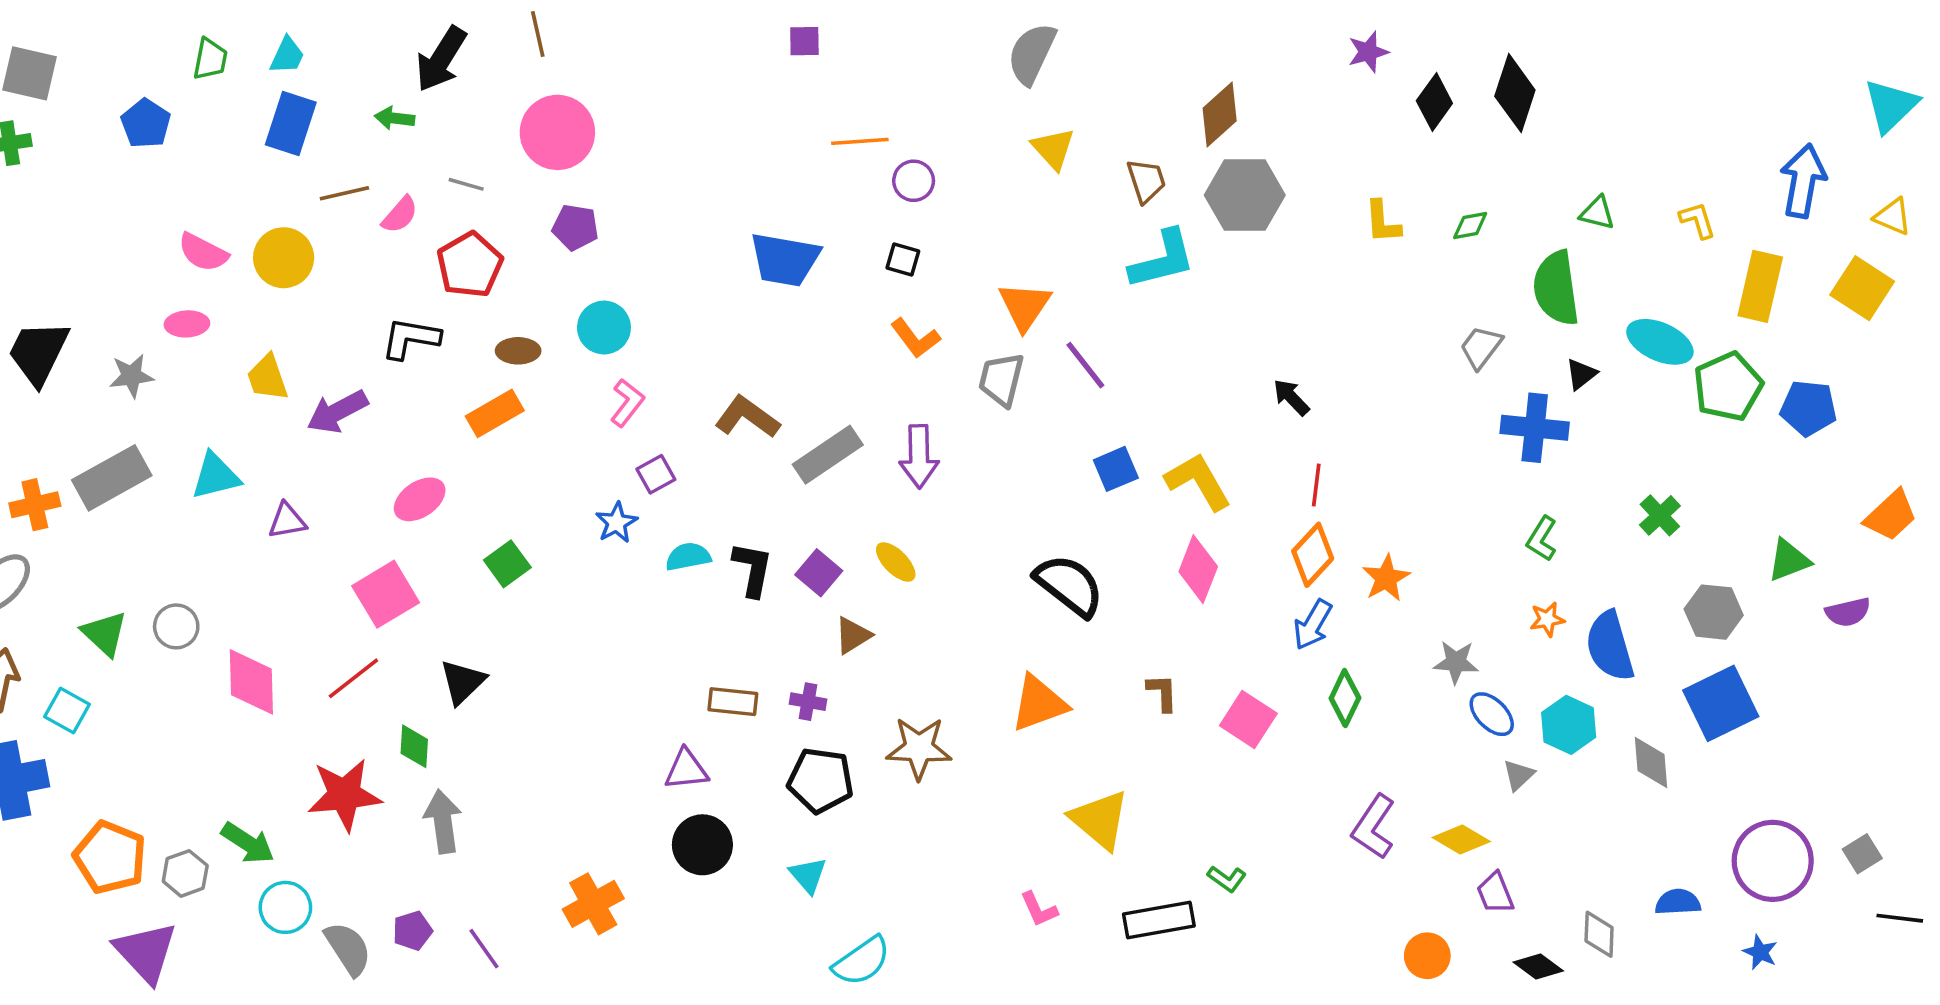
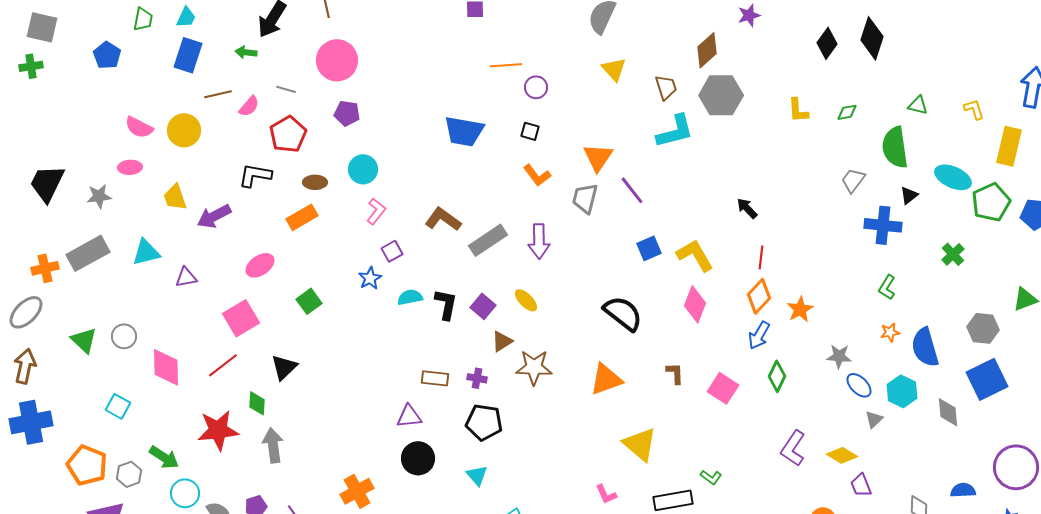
purple star: (1368, 52) -> (749, 15), moved
green cross: (1660, 515) -> (953, 254), moved
cyan square: (67, 711) -> (118, 406), moved
brown star: (919, 748) -> (534, 367), moved

